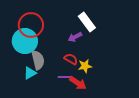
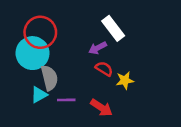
red semicircle: (71, 59) -> (104, 69), moved
yellow star: (85, 66) -> (125, 80), moved
purple line: (65, 77) -> (66, 100), moved

